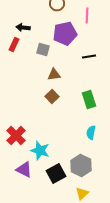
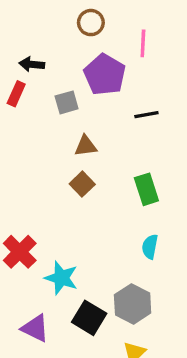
purple pentagon: (65, 34) -> (105, 75), turned -30
gray square: (43, 50) -> (67, 102), turned -32
purple triangle: (24, 170) -> (35, 328), moved
black square: (56, 174) -> (89, 318), turned -30

